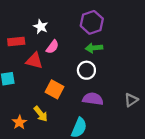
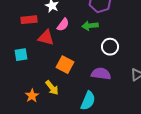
green arrow: (94, 48) -> (90, 26), moved
white circle: (86, 70) -> (110, 47), moved

